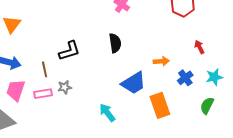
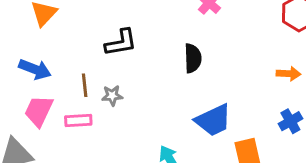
black L-shape: (69, 51) -> (121, 43), moved
orange arrow: (161, 61) -> (288, 74), moved
gray star: (65, 87) -> (112, 96), moved

